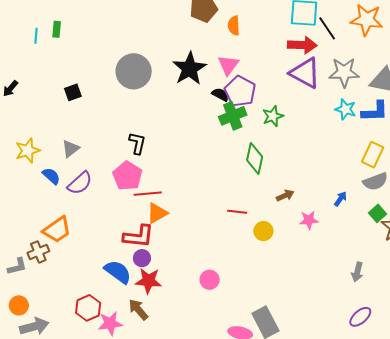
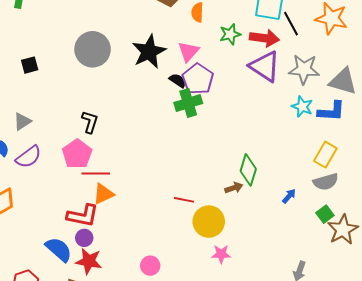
green star: (273, 116) -> (230, 34), moved
green diamond: (255, 158) -> (248, 170), moved
pink star: (309, 220) -> (221, 254), moved
yellow circle: (263, 231) -> (209, 222), size x1.6

